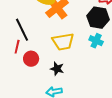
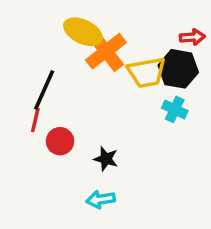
black line: (22, 30) -> (44, 90), turned 50
yellow trapezoid: (63, 42) -> (146, 72), moved

